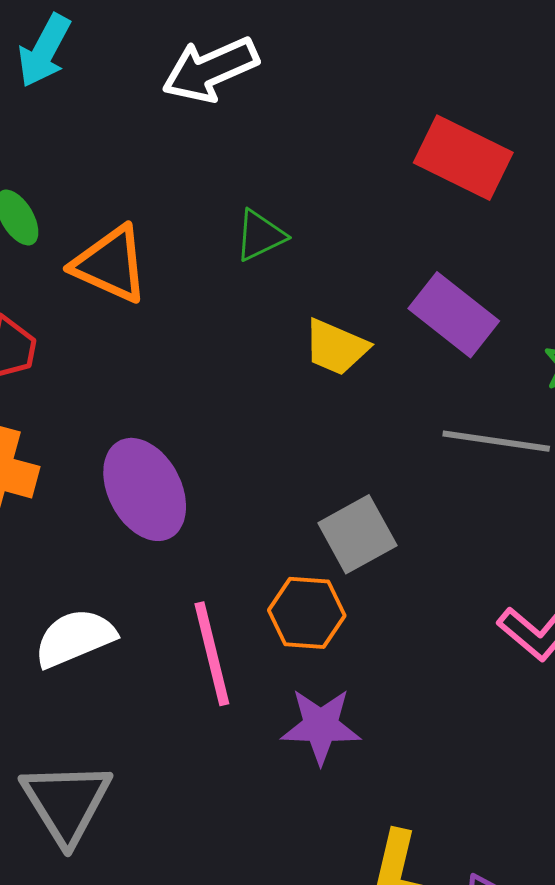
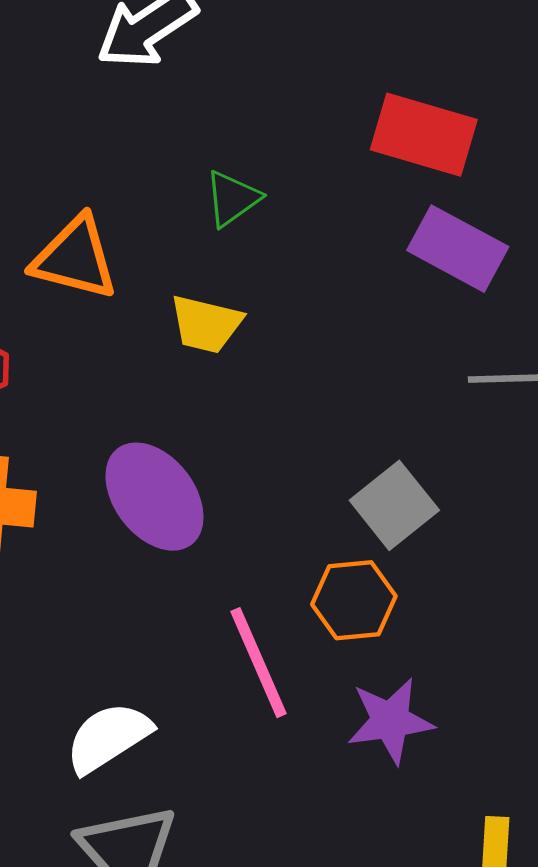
red rectangle: (463, 158) -> (424, 135), moved
yellow trapezoid: (336, 347) -> (206, 324), moved
white semicircle: (75, 638) -> (108, 737), moved

